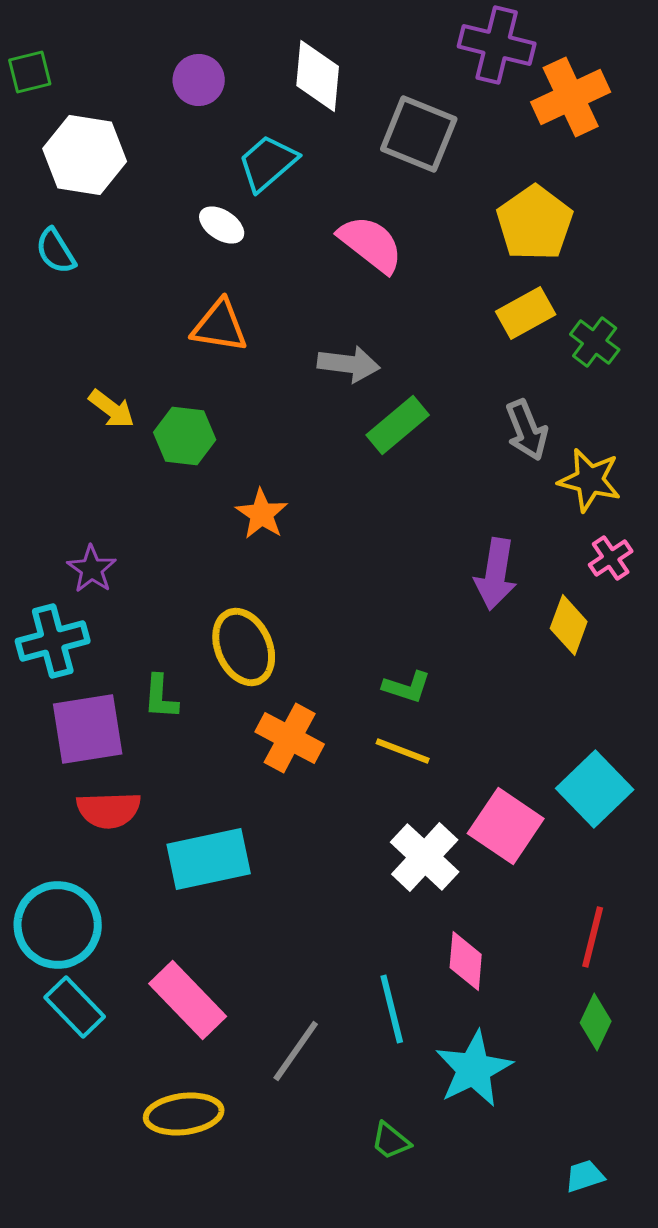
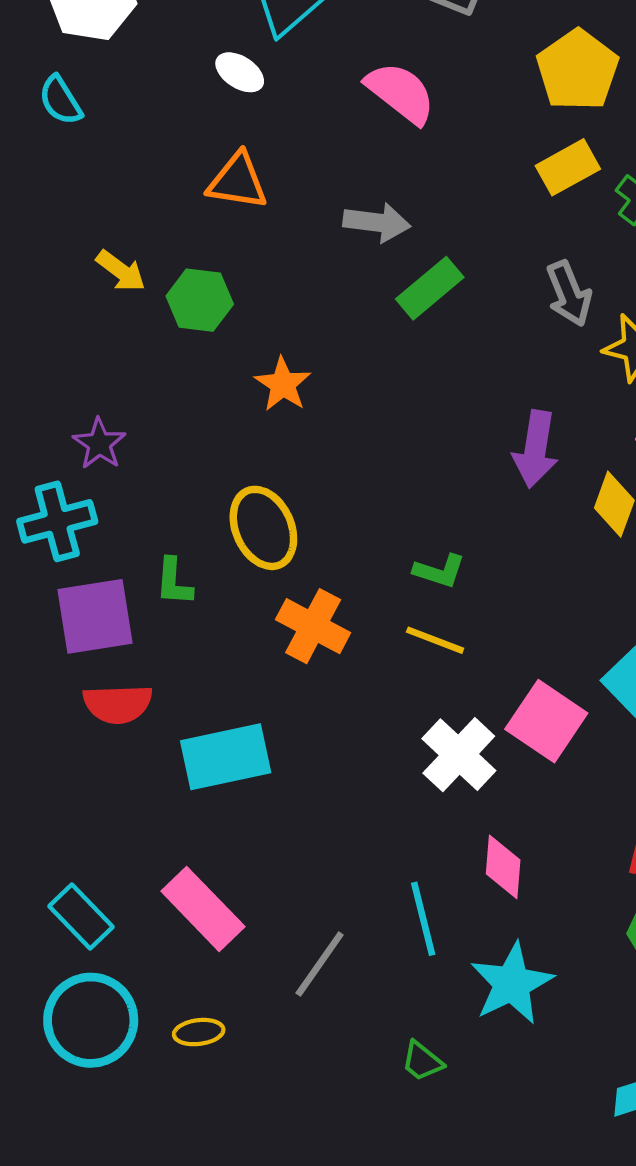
cyan circle: (58, 925) -> (91, 1020), moved
yellow ellipse: (184, 1114) -> (199, 1032), size x0.6

